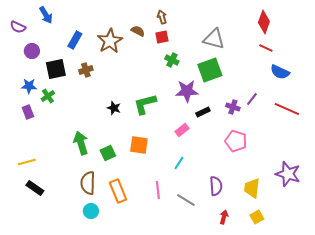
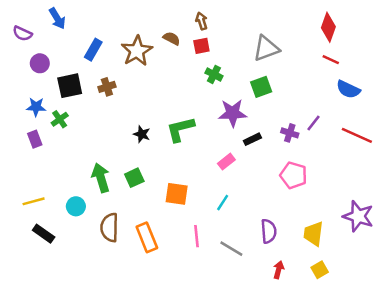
gray triangle: (214, 39) -> (266, 48), turned -35
green square: (210, 70) -> (261, 87), size x0.7
orange square: (139, 145) -> (177, 194), moved
green square: (108, 153) -> (134, 178), moved
cyan circle: (91, 211) -> (76, 206), moved

